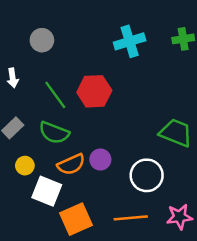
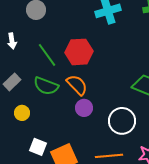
orange semicircle: (71, 164) -> (77, 85), moved, turned -110
white square: (47, 191) -> (38, 147), moved, size x0.7

